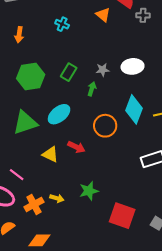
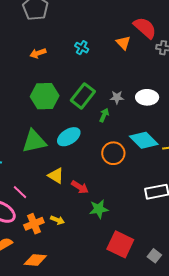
orange arrow: (19, 35) -> (38, 53), turned 56
green rectangle: (69, 72) -> (83, 96), size x1.4
cyan diamond: (134, 109) -> (144, 140), turned -72
red arrow: (76, 147) -> (80, 187), moved
green star: (89, 191) -> (99, 209), moved

